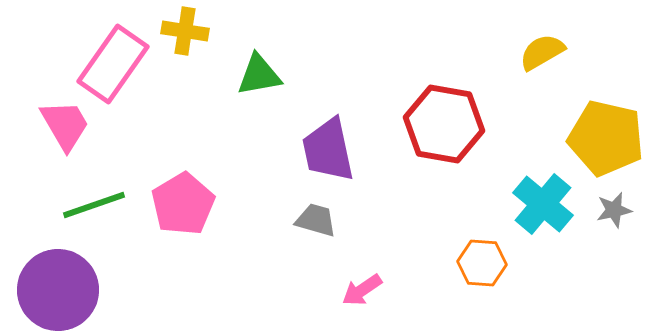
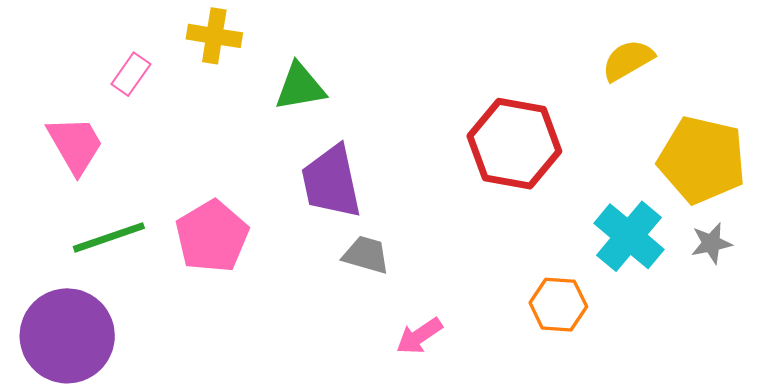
pink rectangle: (113, 64) -> (131, 74), size x0.5
purple trapezoid: (328, 150) -> (331, 182), moved

